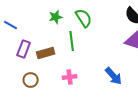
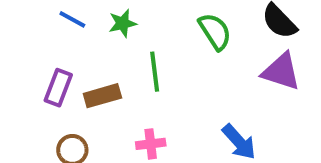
green semicircle: (84, 18) -> (215, 31), moved
blue line: (11, 25) -> (72, 19), moved

